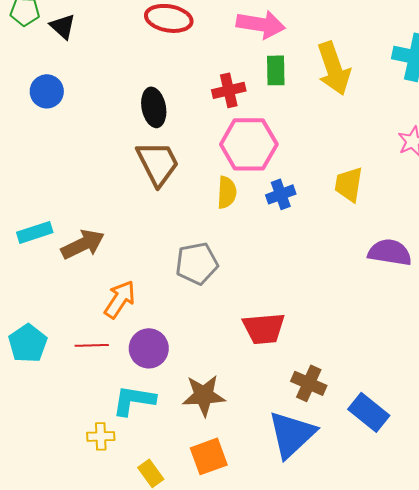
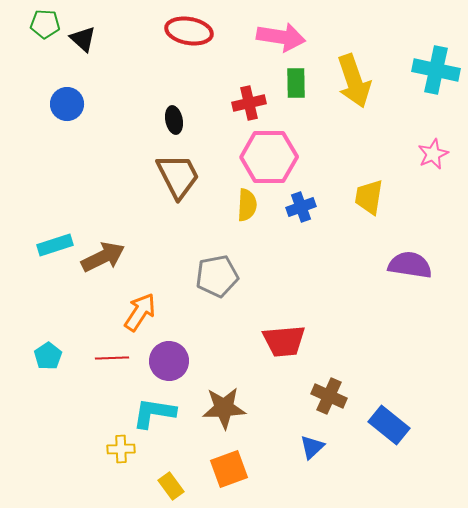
black ellipse: (154, 107) -> (174, 120), size x0.7
cyan pentagon: (28, 343) -> (48, 356), size x0.7
blue triangle: (292, 434) -> (312, 447), size x0.5

